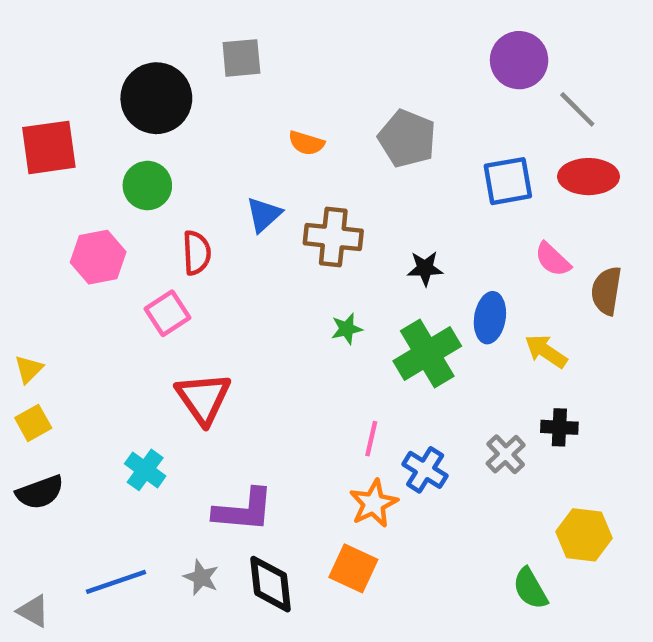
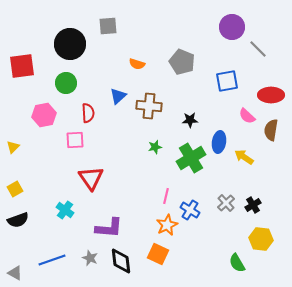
red ellipse: (588, 177) -> (271, 95), moved
pink square: (168, 313) -> (75, 140), turned 30
yellow triangle: (29, 369) -> (13, 147), moved
black cross: (559, 427) -> (253, 205), moved, turned -35

